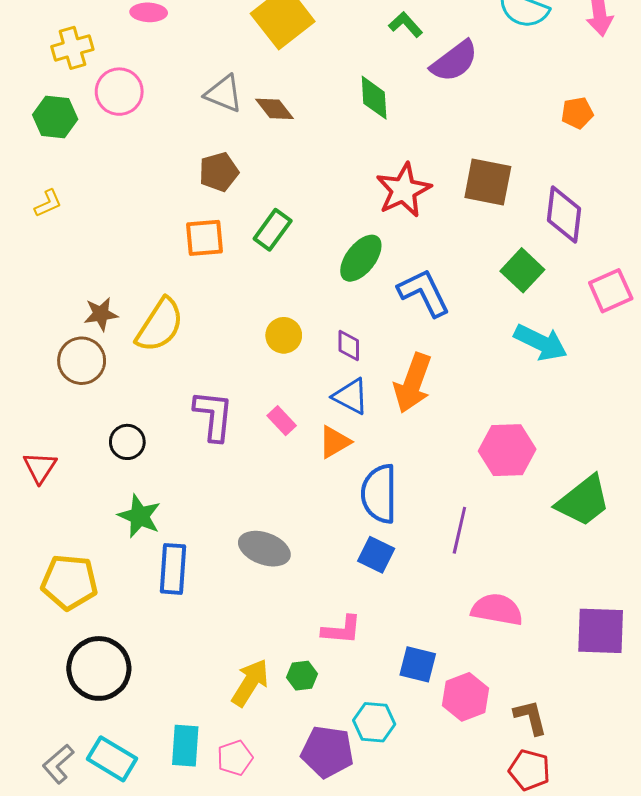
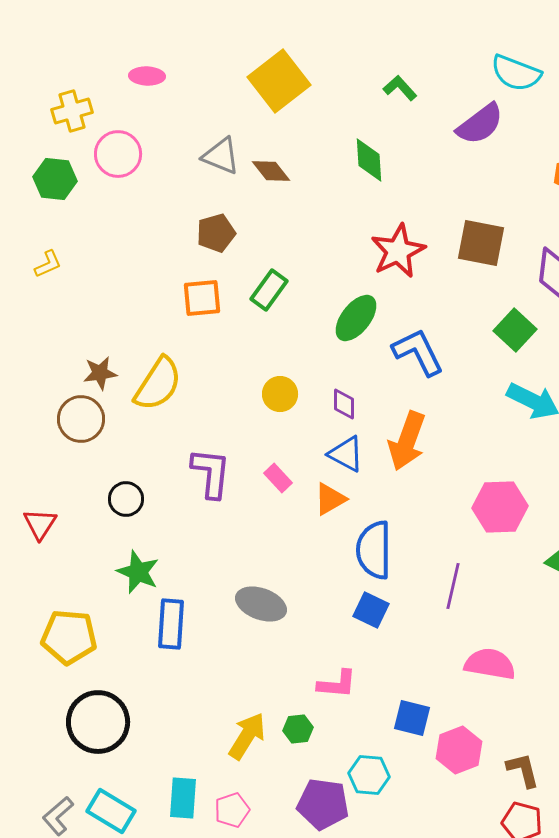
purple semicircle: (454, 61) -> (480, 124), moved

